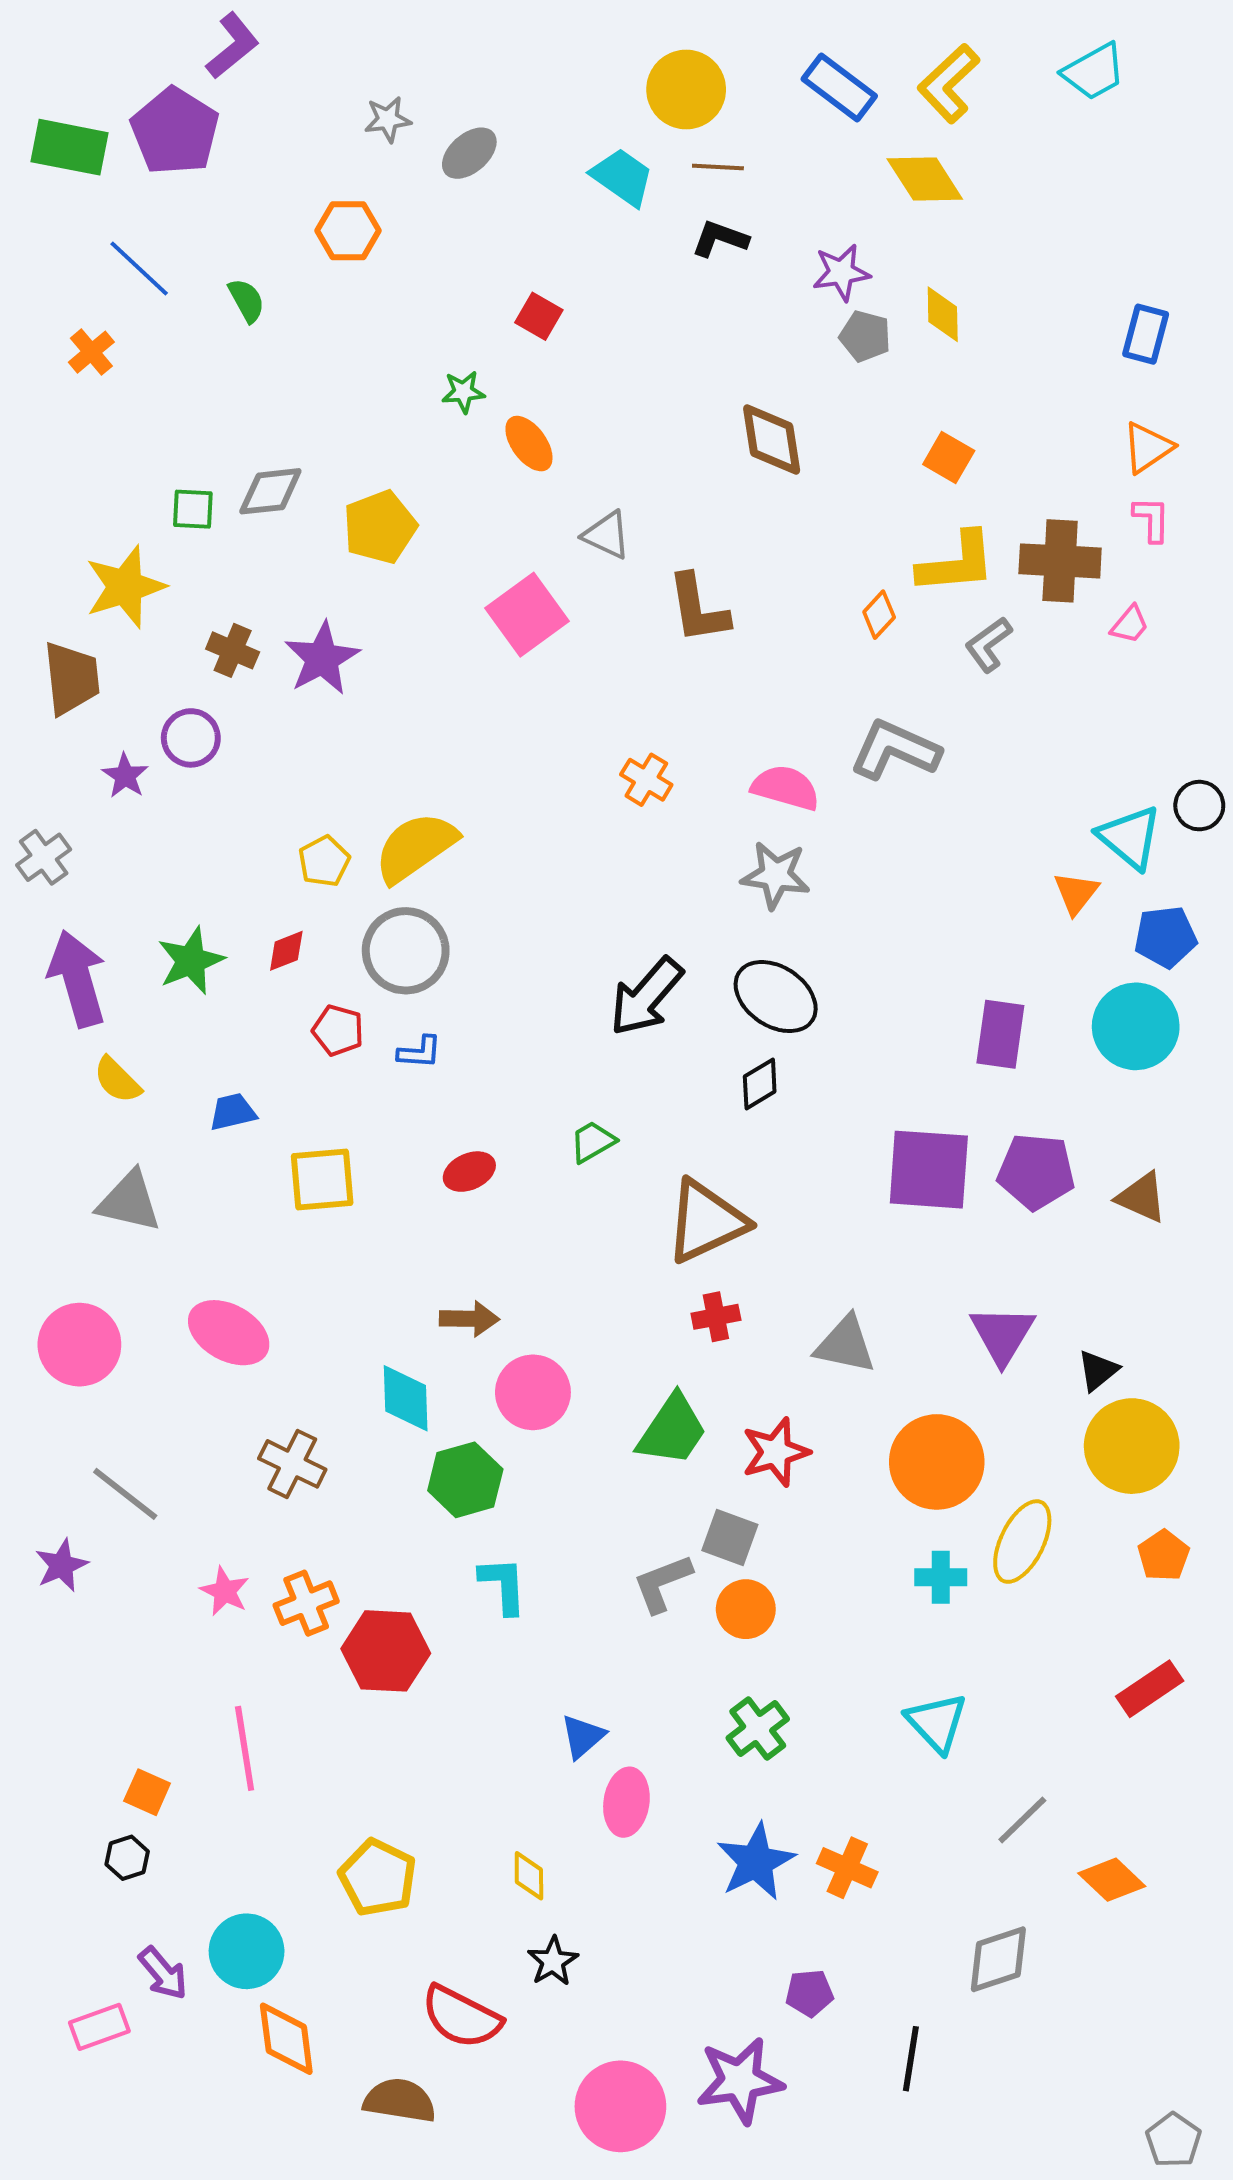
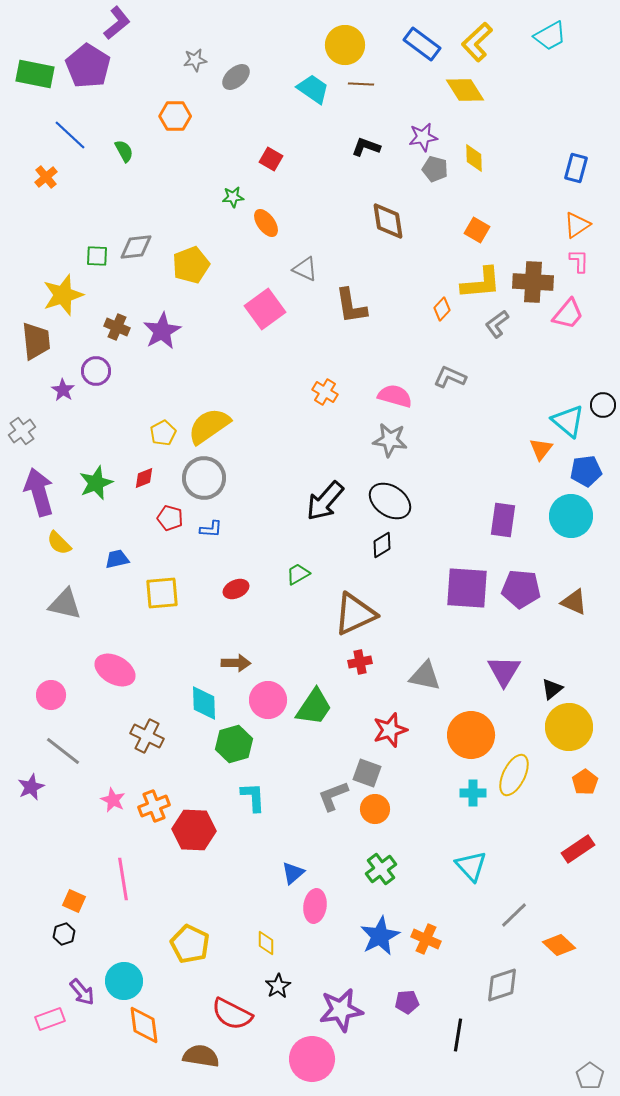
black L-shape: (720, 239) -> (366, 147), moved
pink trapezoid: (1130, 625) -> (568, 314), size x1.6
gray L-shape: (895, 750) -> (450, 377), size x0.7
pink circle: (79, 1345) -> (51, 695), moved, size x0.7
green trapezoid: (672, 1430) -> (314, 707), moved
purple star: (740, 2081) -> (341, 1010), moved

